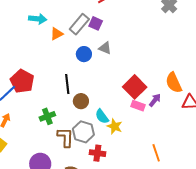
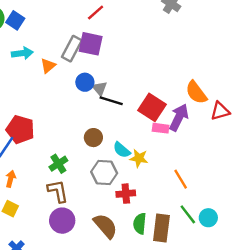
purple square: (96, 23) -> (91, 44), size x1.5
gray triangle: (105, 48) -> (100, 88), moved, turned 40
black line: (67, 84) -> (111, 101), moved, turned -54
purple arrow: (155, 100) -> (179, 117), size x1.6
brown L-shape: (65, 137) -> (58, 191), moved
orange line: (156, 153) -> (181, 179), moved

